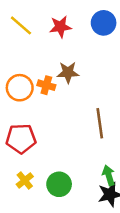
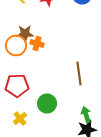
brown star: (68, 72) -> (25, 34), moved
green circle: (59, 184) -> (47, 104), moved

